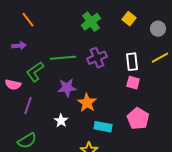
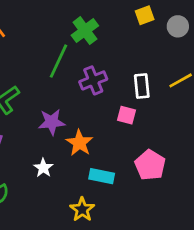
yellow square: (129, 19) -> (145, 15), moved, turned 32
gray circle: (158, 29) -> (178, 26), moved
green line: (63, 58) -> (59, 61), moved, turned -60
pink square: (133, 83) -> (127, 115), moved

